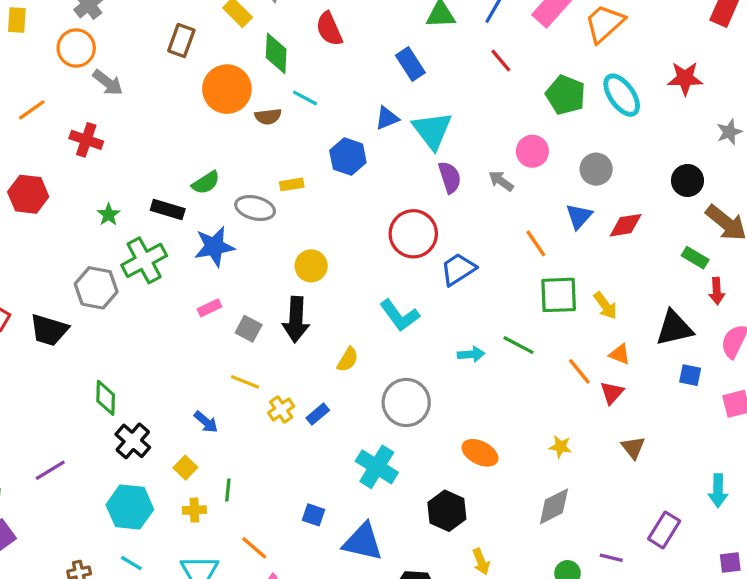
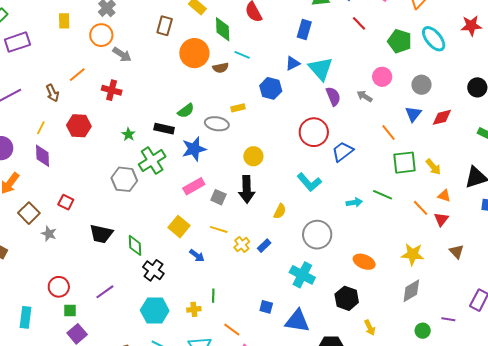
blue rectangle: (410, 64) -> (304, 30), turned 54
pink rectangle: (209, 308) -> (194, 186), size x1.5
black trapezoid: (49, 330) -> (101, 234), moved
yellow star: (560, 447) -> (413, 254), size x1.6
yellow square: (185, 468) -> (179, 227), moved, size x1.5

